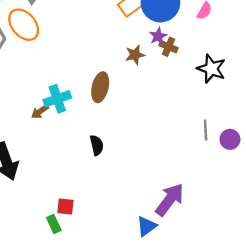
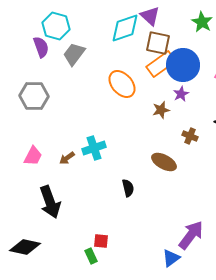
orange ellipse: (24, 25) -> (122, 84), moved
brown cross: (169, 47) -> (190, 136), moved
brown ellipse: (100, 87) -> (164, 162), moved, turned -75
brown arrow: (40, 112) -> (67, 158), moved

